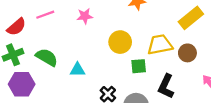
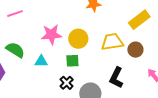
pink star: (85, 16) -> (51, 35), moved, size x1.5
green square: (139, 66) -> (72, 61), moved

